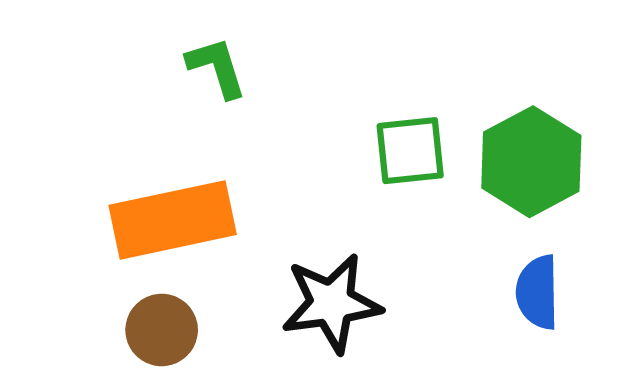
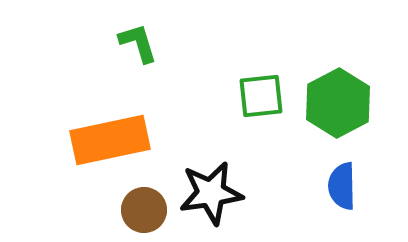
brown circle: (162, 330) -> (144, 210), moved

